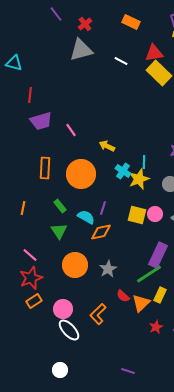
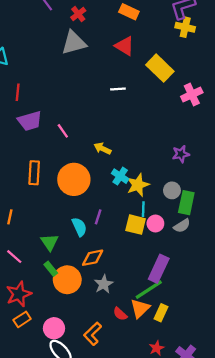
red triangle: (154, 53) -> (125, 46), moved, turned 42
white line: (121, 61) -> (118, 89), moved, turned -32
cyan line: (144, 162) -> (143, 209), moved
green rectangle: (60, 206) -> (51, 269), moved
cyan semicircle: (86, 217) -> (79, 227), turned 36
orange diamond: (101, 232) -> (93, 258), moved
pink line: (30, 255) -> (14, 257), moved
orange triangle: (141, 303) -> (140, 308), moved

